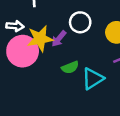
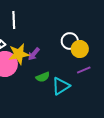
white circle: (80, 22) -> (70, 41), moved

